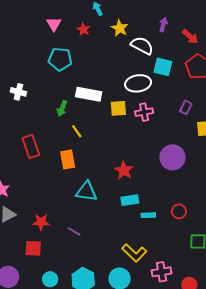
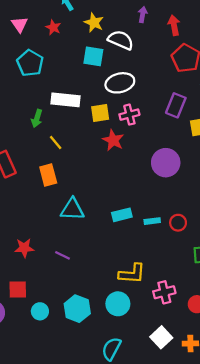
red arrow: (190, 37) -> (174, 25), turned -138
cyan pentagon: (60, 59) -> (30, 63), turned 30
cyan square: (163, 67) -> (93, 56), moved
purple rectangle: (186, 107) -> (176, 105), size x1.5
red star: (124, 170) -> (113, 140), moved
cyan rectangle: (148, 215) -> (152, 221), moved
red square: (33, 248) -> (18, 289), moved
yellow L-shape: (134, 253) -> (132, 274), turned -35

